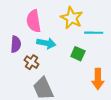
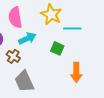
cyan arrow: (46, 43) -> (27, 38), turned -36

